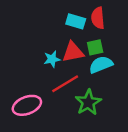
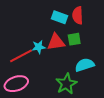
cyan semicircle: (101, 65) -> (85, 65), moved
red line: (65, 84) -> (21, 56), moved

